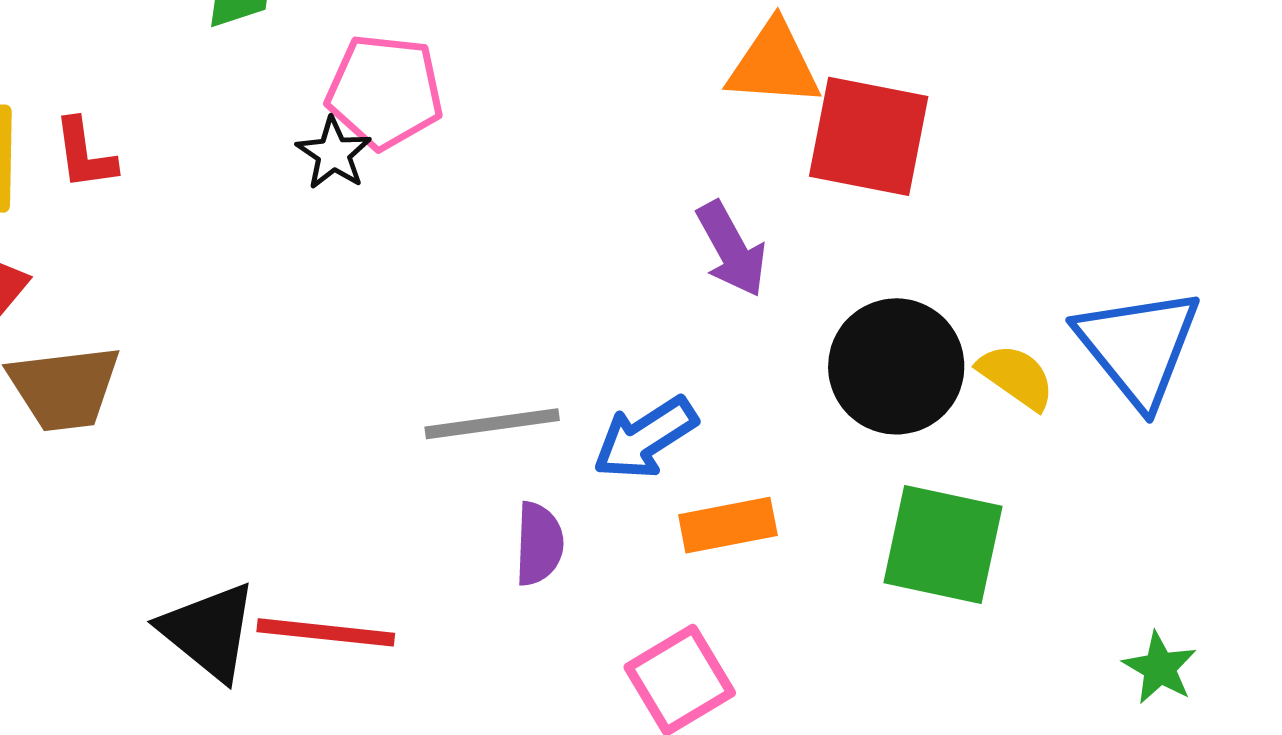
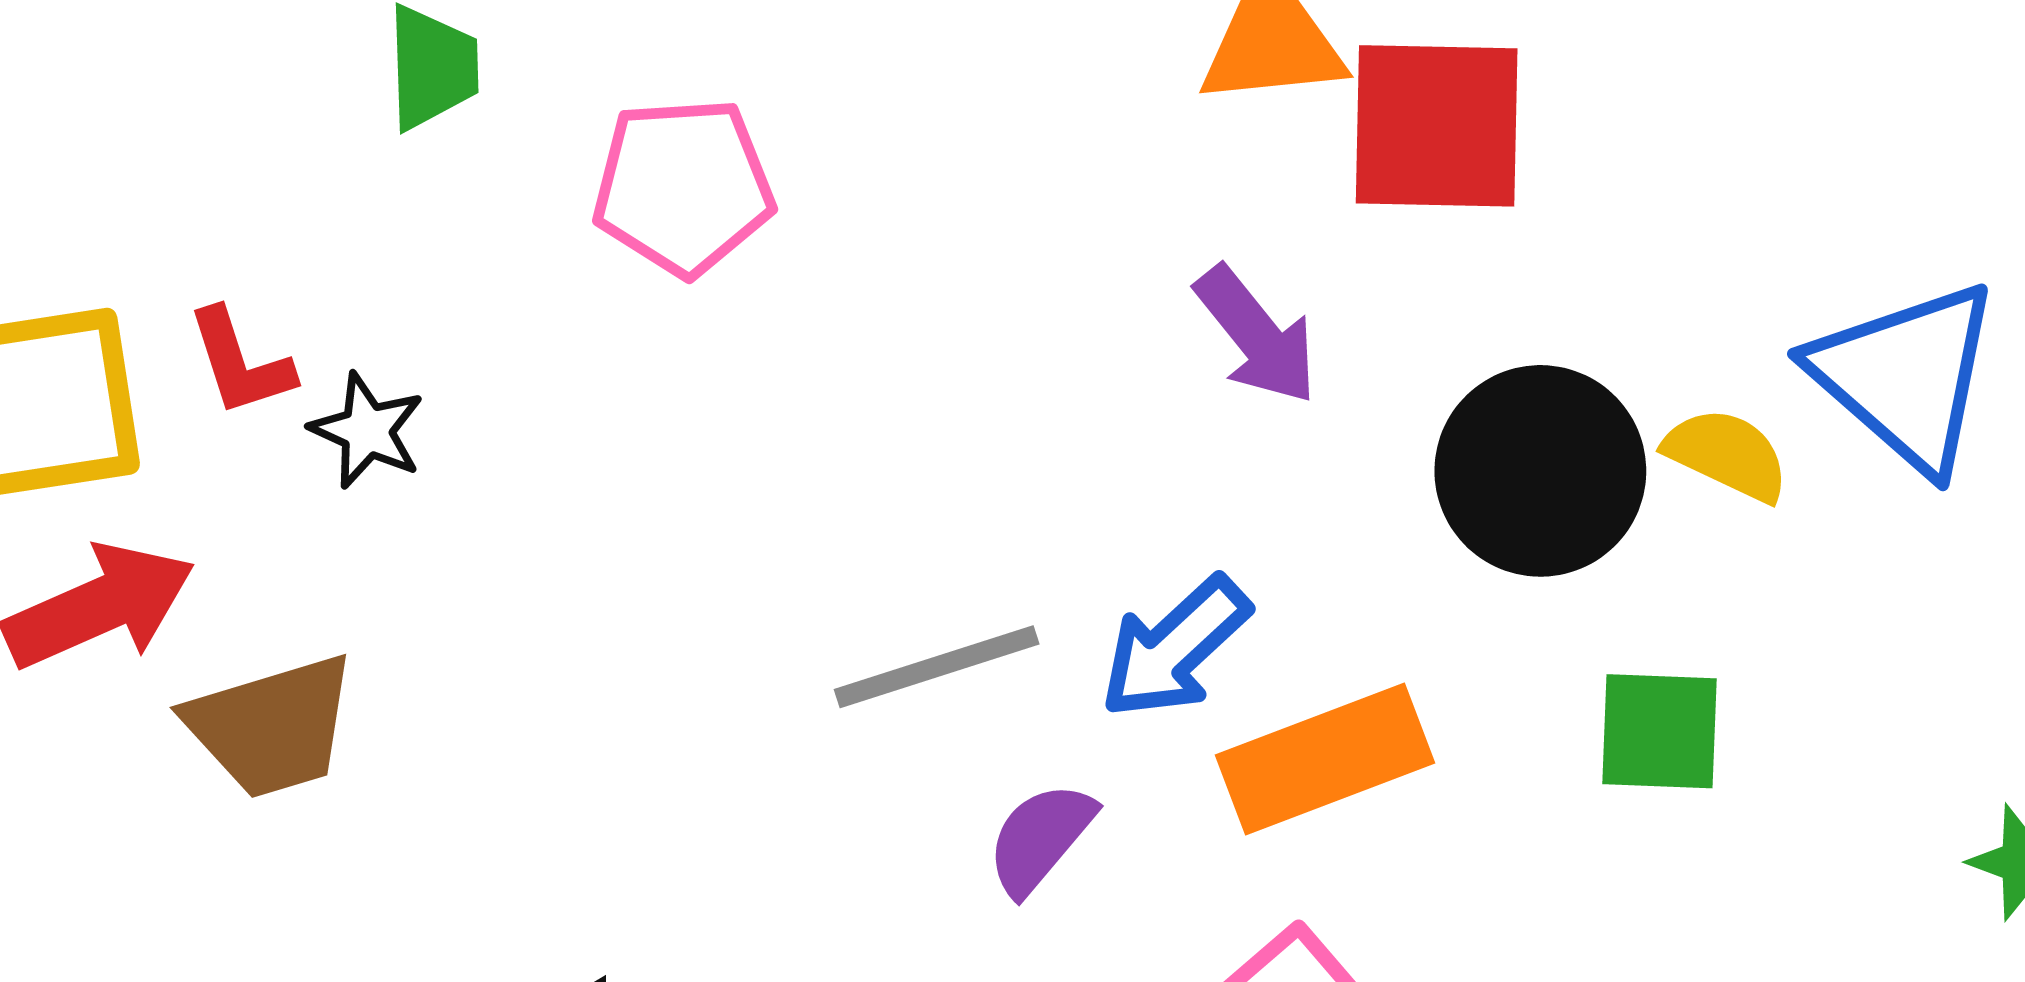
black star: (334, 153) -> (367, 431), moved
orange rectangle: (728, 525) -> (1325, 759), size x1.4
purple semicircle: (539, 544) -> (1040, 838), turned -132
green square: (943, 545) -> (1659, 731), size x0.7

